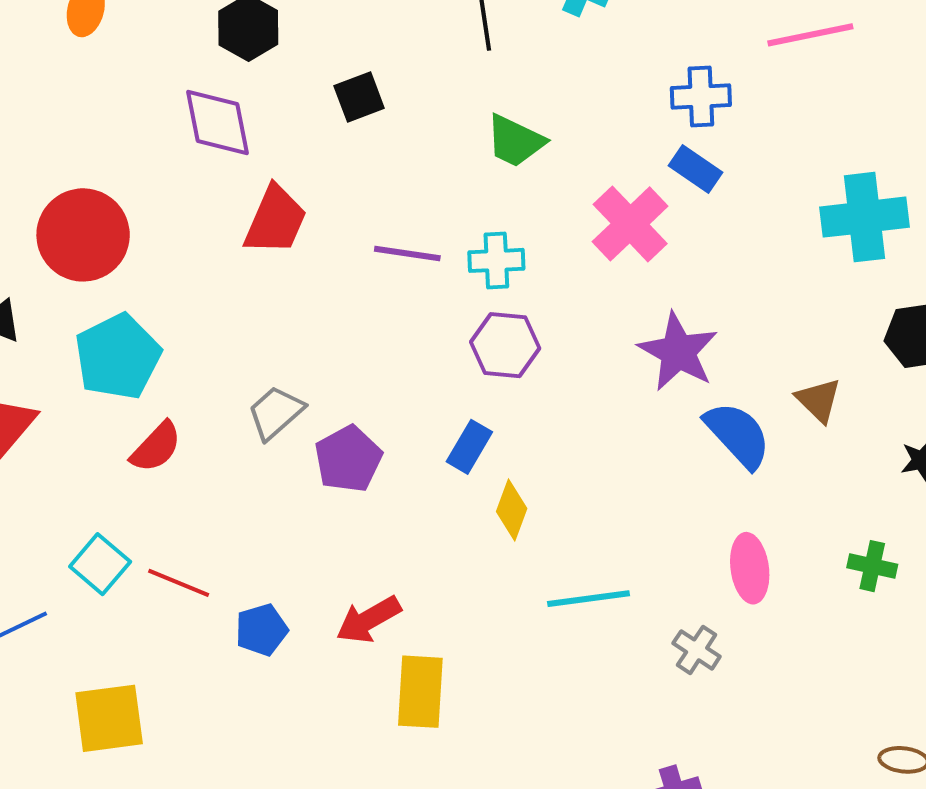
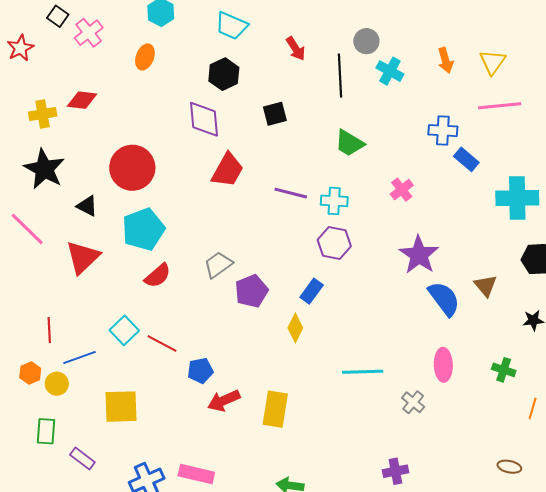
blue rectangle: (695, 169) -> (466, 159), moved
pink cross: (630, 224) -> (402, 190), size x0.6
yellow diamond: (512, 510) -> (295, 328), moved
red arrow: (369, 620) -> (224, 401), moved

